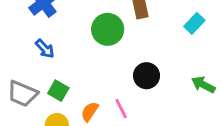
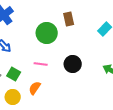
pink line: (121, 109) -> (41, 64), moved, turned -56

